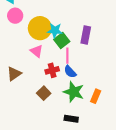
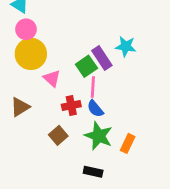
yellow circle: (40, 28) -> (31, 54), moved
cyan star: (55, 30) -> (126, 46), moved
purple rectangle: (86, 35) -> (102, 58), moved, turned -48

